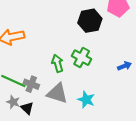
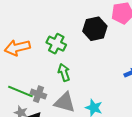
green cross: (82, 58) -> (56, 44), moved

